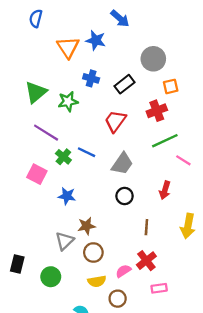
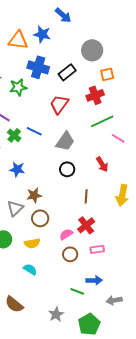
orange triangle: (68, 47) -> (18, 40), turned -50
blue cross: (91, 78) -> (38, 67), size x1.5
red arrow: (165, 190) -> (102, 164), turned -49
yellow semicircle: (97, 281) -> (32, 243), moved
brown circle: (118, 299) -> (70, 254), moved

